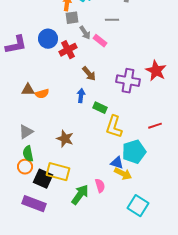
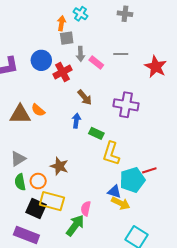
gray line: (112, 20) -> (121, 54), moved
gray arrow: (85, 33) -> (80, 54), turned 32
red star: (156, 71) -> (156, 67), moved
brown triangle: (28, 90) -> (20, 114), size x1.5
orange semicircle: (42, 94) -> (38, 110), moved, turned 56
red line: (155, 126) -> (149, 170), moved
orange circle: (25, 167) -> (38, 181), moved
pink semicircle: (100, 186) -> (86, 209), moved, turned -152

